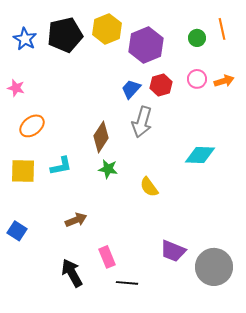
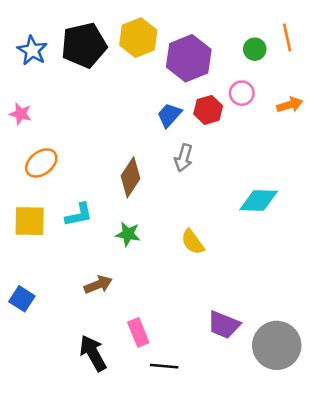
pink circle: (197, 79) -> (242, 93), moved
gray arrow: (142, 122) -> (184, 158), size x0.7
green star: (108, 169) -> (128, 234), moved

